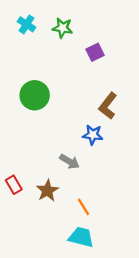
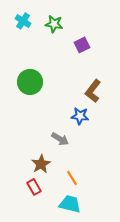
red rectangle: (14, 185) -> (34, 187), moved

